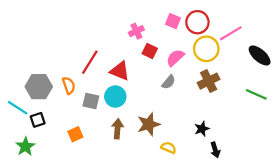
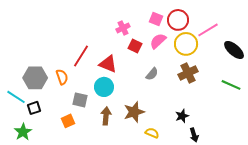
pink semicircle: (175, 58) -> (158, 41), moved
gray square: (91, 101) -> (80, 100), moved

